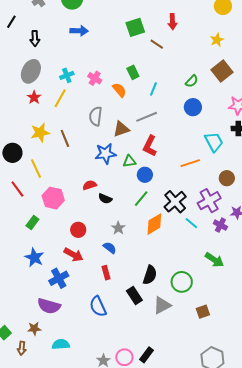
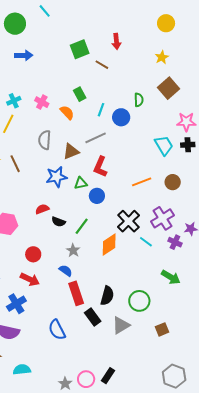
green semicircle: (192, 81) -> (139, 100), turned -40
blue circle: (193, 107) -> (121, 117), moved
cyan trapezoid: (214, 142) -> (164, 145), moved
brown circle: (227, 178) -> (173, 182), moved
green line: (141, 199) -> (82, 226), moved
red rectangle: (106, 273) -> (76, 293), moved, size x1.6

